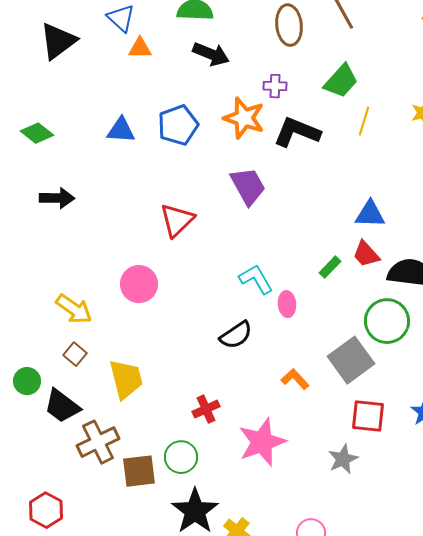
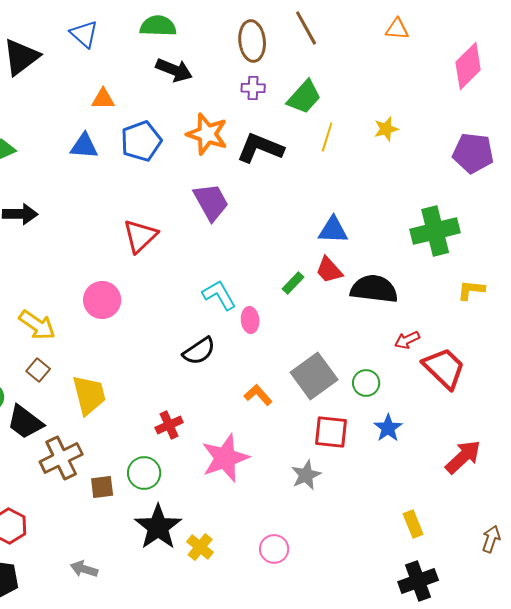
orange triangle: (140, 48) -> (103, 99), moved
purple cross: (275, 86) -> (253, 88), moved
green circle: (387, 321) -> (366, 383), moved, size x0.6
brown square: (139, 471) -> (102, 487), size x0.7

